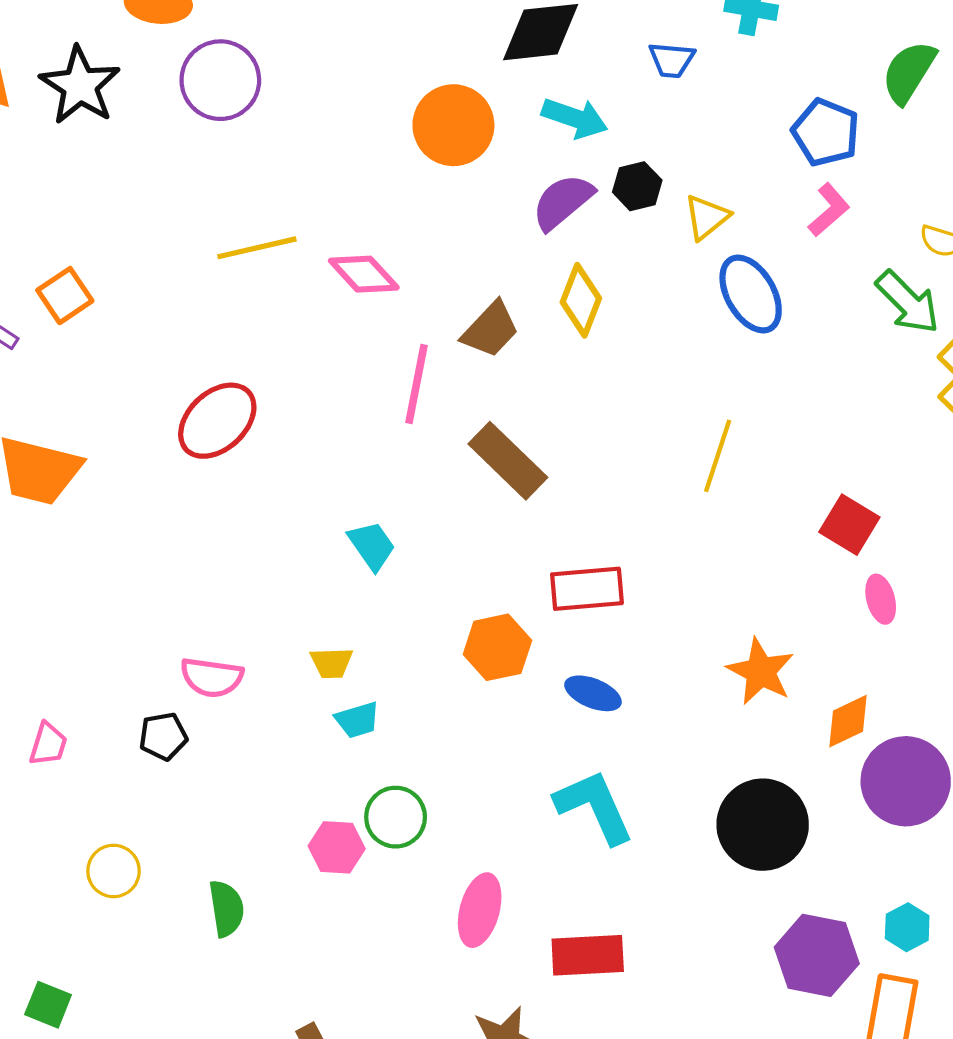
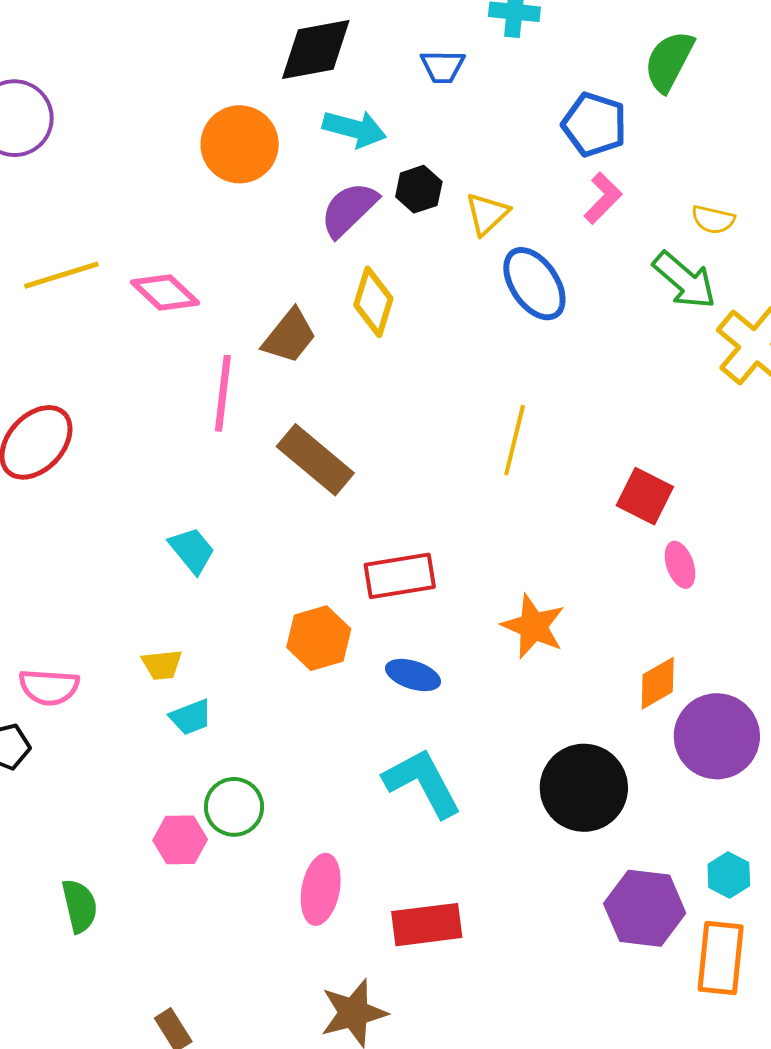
orange star: (761, 671) -> (533, 626), moved

